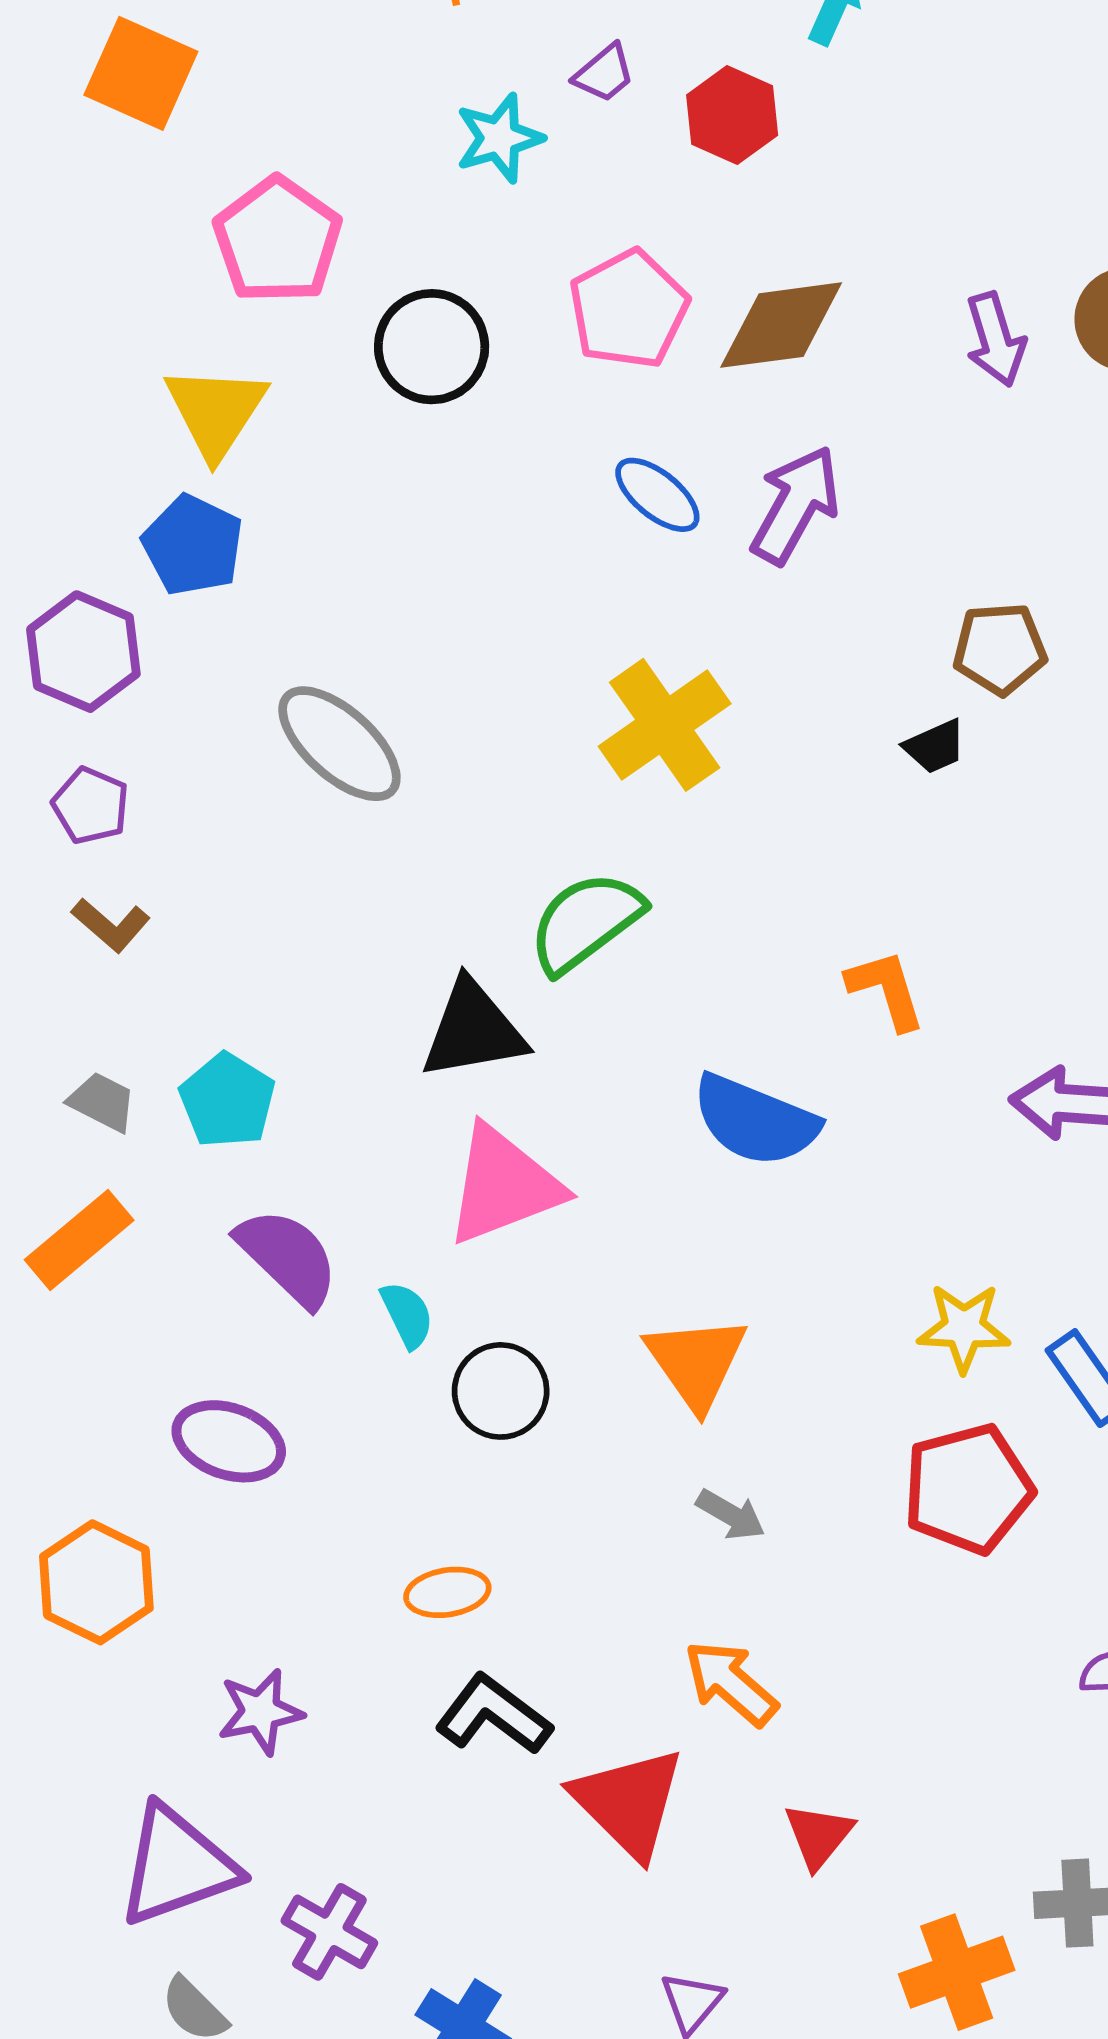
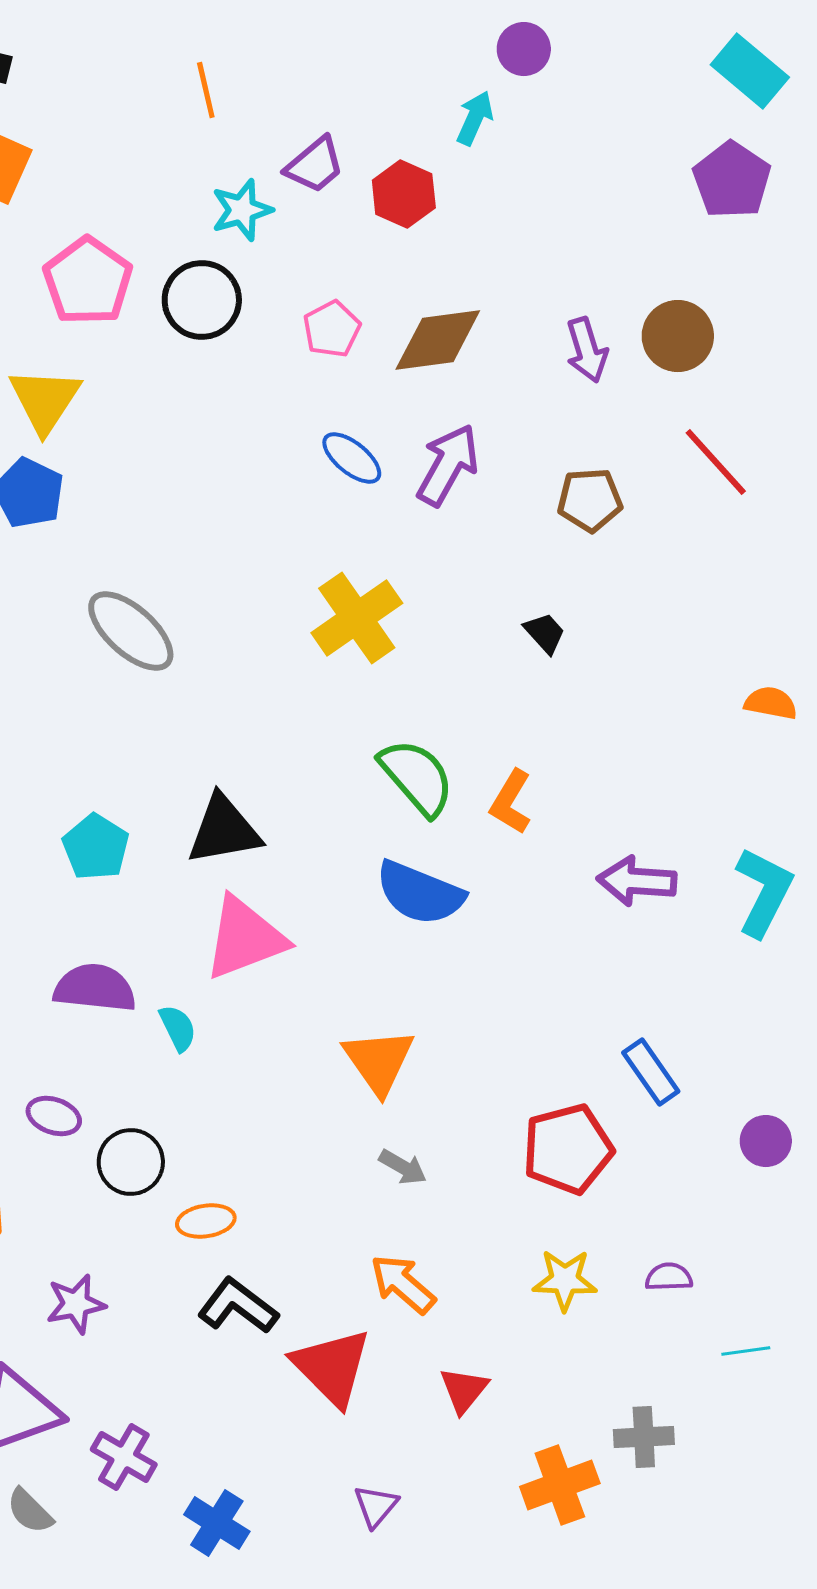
purple trapezoid: (604, 73) -> (315, 165), size x1.4
pink pentagon: (629, 309) -> (332, 329), size x0.7
black circle: (432, 347) -> (202, 300), moved
brown pentagon: (1000, 649) -> (590, 500), moved
black trapezoid: (935, 747) -> (545, 633), turned -108
green semicircle: (585, 922) -> (417, 777), moved, turned 86
orange L-shape: (886, 990) -> (511, 802), turned -132
cyan pentagon: (227, 1100) -> (96, 847), moved
purple semicircle: (288, 1257) -> (95, 988), turned -38
yellow star: (964, 1328) -> (565, 1280), moved
black circle: (501, 1391) -> (131, 1162), moved
purple ellipse: (229, 1441) -> (54, 1116), size x0.7

